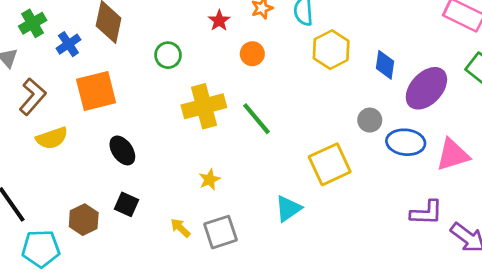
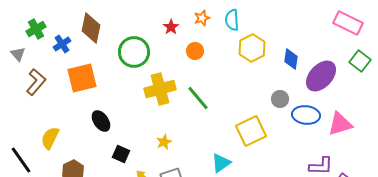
green circle: (168, 55) -> (134, 52), size x1.6
yellow semicircle: (52, 138) -> (50, 138), moved, turned 135
black square: (127, 204) -> (121, 154), moved

